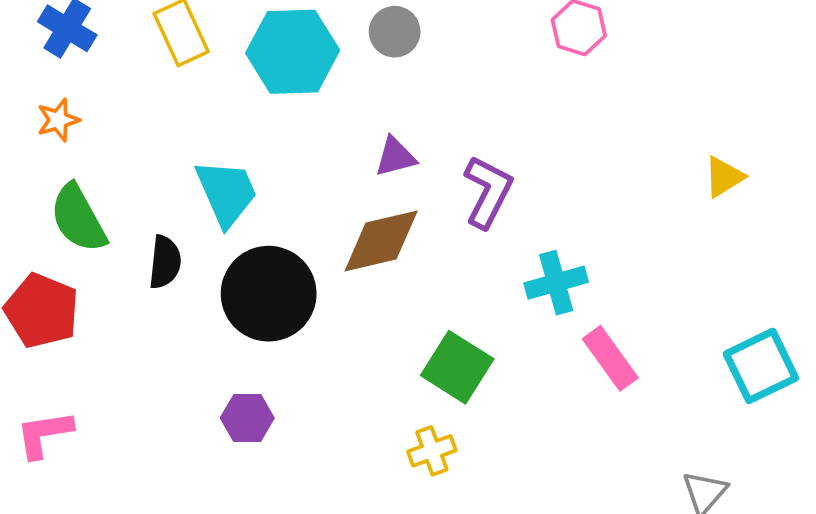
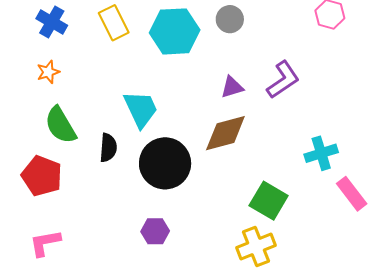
purple L-shape: (488, 192) -> (283, 80), moved, turned 30
yellow cross: (432, 451) -> (256, 246), size x1.5

